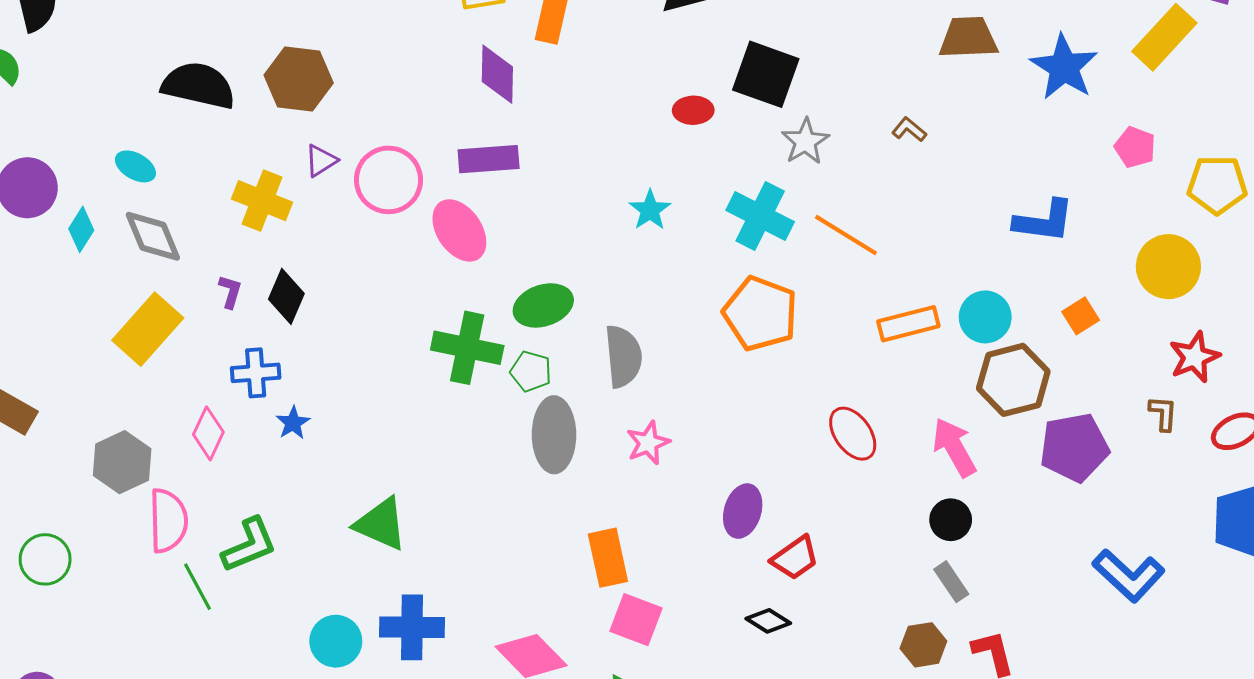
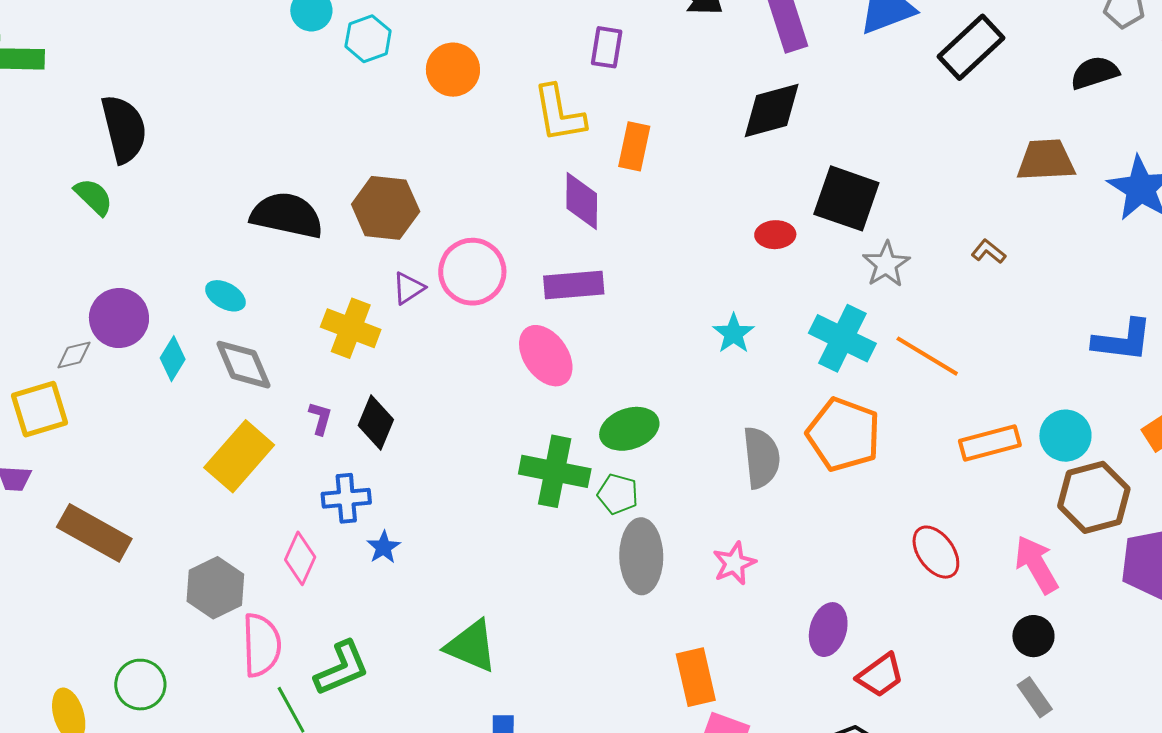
pink circle: (389, 180) -> (472, 272), moved
gray semicircle: (623, 356) -> (761, 458), moved

